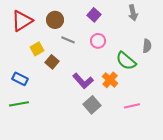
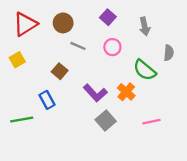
gray arrow: (133, 13) -> (145, 26), moved
yellow square: (37, 49) -> (17, 60), moved
blue rectangle: (20, 79) -> (47, 100), moved, turned 35

